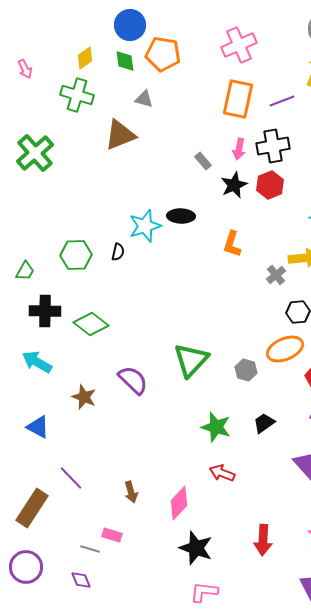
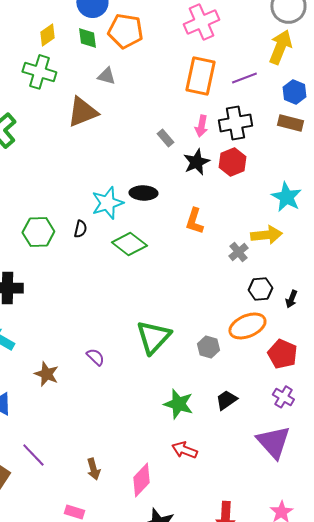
green diamond: (91, 324) -> (129, 244), moved
purple semicircle: (133, 380) -> (95, 357), size x0.6

